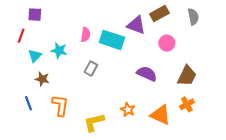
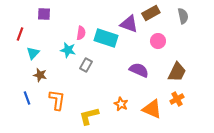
purple square: (35, 15) -> (44, 14), moved
cyan star: (59, 50) -> (68, 50), moved

